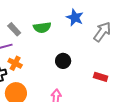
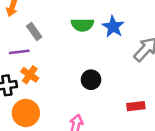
green semicircle: (42, 27) -> (82, 25), moved
red rectangle: (101, 77) -> (136, 106), turned -32

